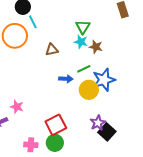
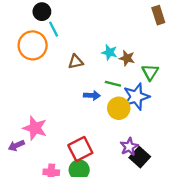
green triangle: (83, 27) -> (150, 72), moved
green line: (84, 69) -> (113, 84), turned 40
pink star: (17, 107) -> (35, 128), size x1.5

